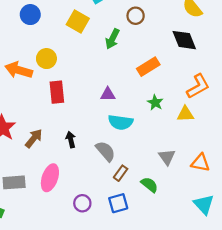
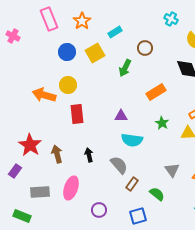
blue circle: (30, 15) -> (67, 52), moved
yellow square: (78, 22) -> (95, 53), turned 30
brown arrow: (34, 138) -> (57, 154), turned -54
blue square: (118, 203) -> (138, 216), moved

